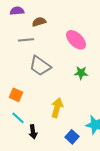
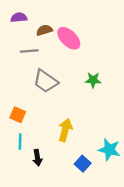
pink ellipse: (76, 40) -> (69, 38), moved
green star: (81, 73) -> (93, 80), moved
cyan line: (18, 118) -> (20, 141), turned 48

